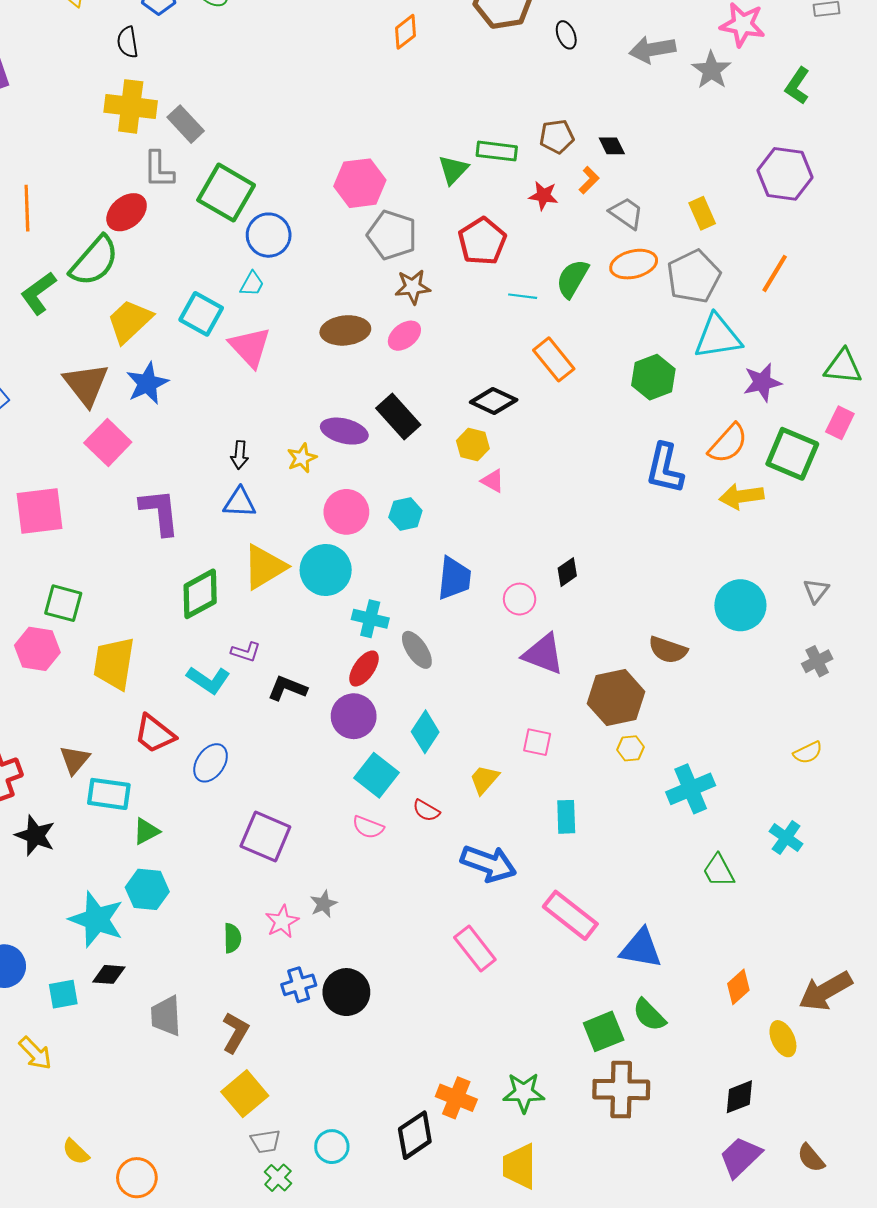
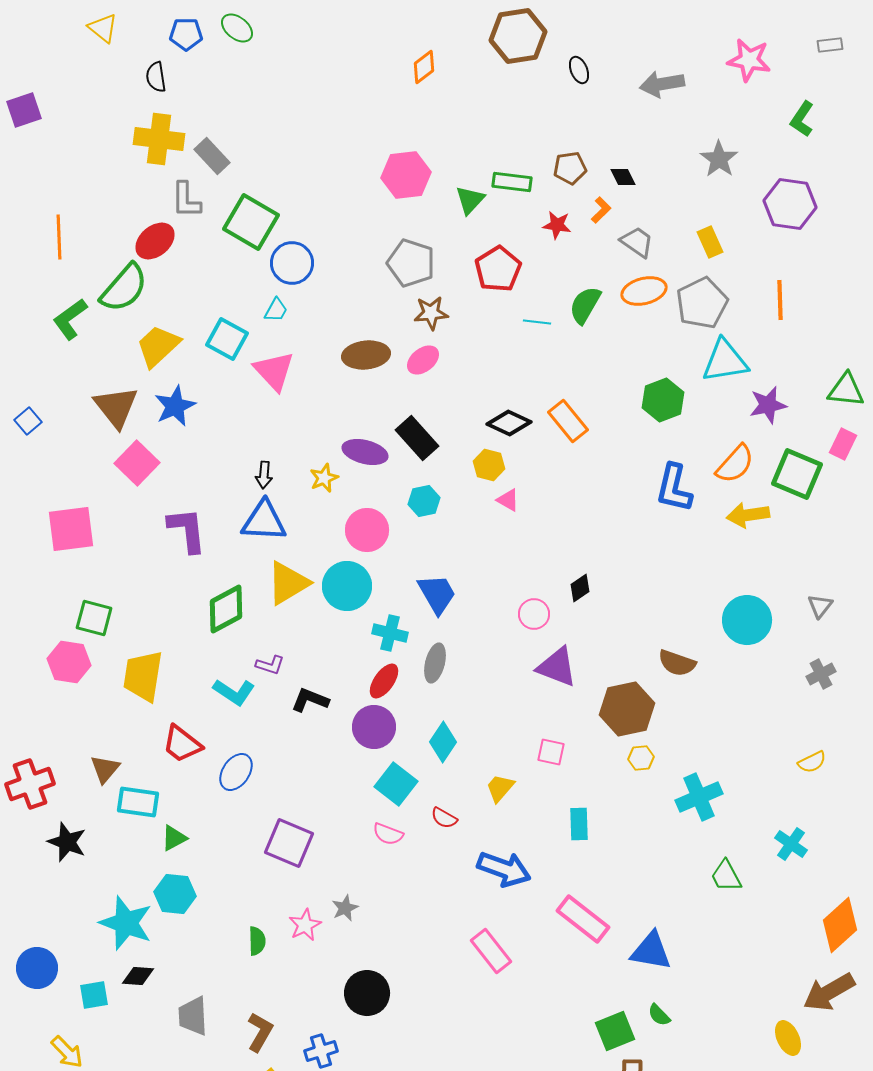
gray star: (711, 70) -> (719, 159), moved
pink hexagon: (360, 183) -> (406, 175), moved
orange line: (775, 273) -> (780, 300), turned -33
orange rectangle: (554, 359) -> (568, 421), moved
blue triangle: (240, 503) -> (264, 521), size x1.4
cyan hexagon: (405, 514) -> (424, 501), moved
blue trapezoid: (454, 578) -> (437, 594), moved, turned -36
gray ellipse: (417, 650) -> (435, 663), turned 48
blue cross: (299, 985) -> (321, 1051), moved
orange diamond: (738, 987) -> (840, 925), moved, size x1.6
green semicircle: (649, 1015) -> (659, 1015), size x0.7

